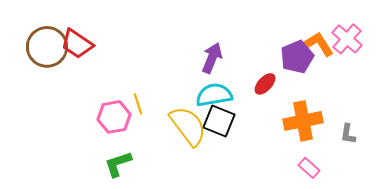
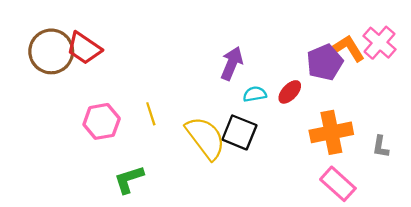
cyan semicircle: (214, 95) -> (255, 94), moved, size x0.6
pink hexagon: (114, 117) -> (102, 121), moved
pink rectangle: (309, 168) -> (338, 184), size x1.5

